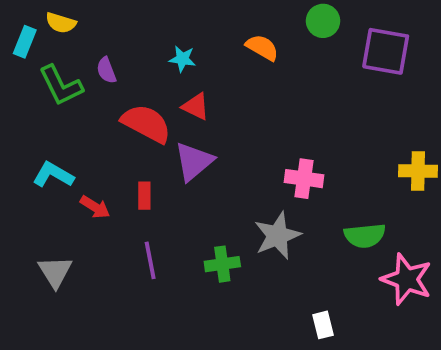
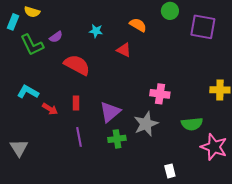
purple semicircle: (106, 70) -> (56, 37), turned -104
red triangle: (196, 106) -> (124, 50), moved
purple triangle: (194, 161) -> (110, 112), moved
gray triangle: (55, 272) -> (19, 148), moved

